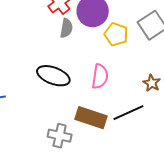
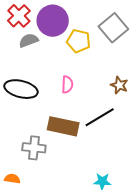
gray semicircle: (66, 28) -> (29, 40), turned -114
pink semicircle: (100, 76) -> (67, 84), size x0.7

